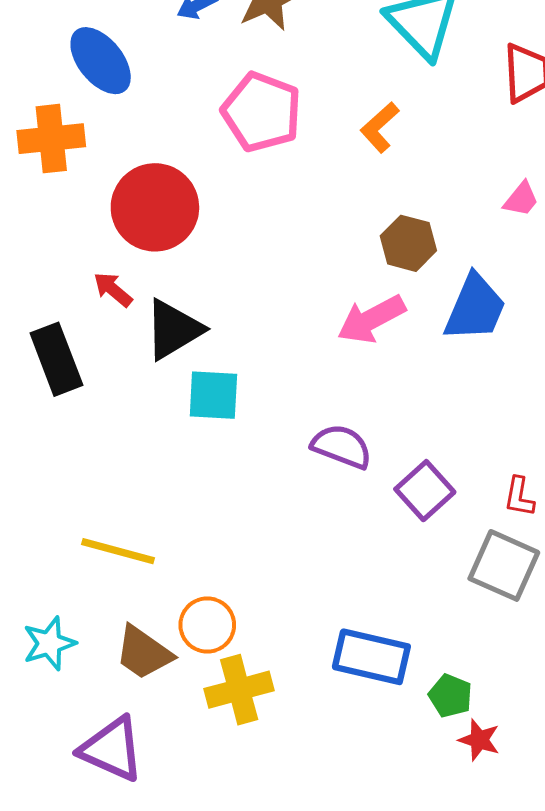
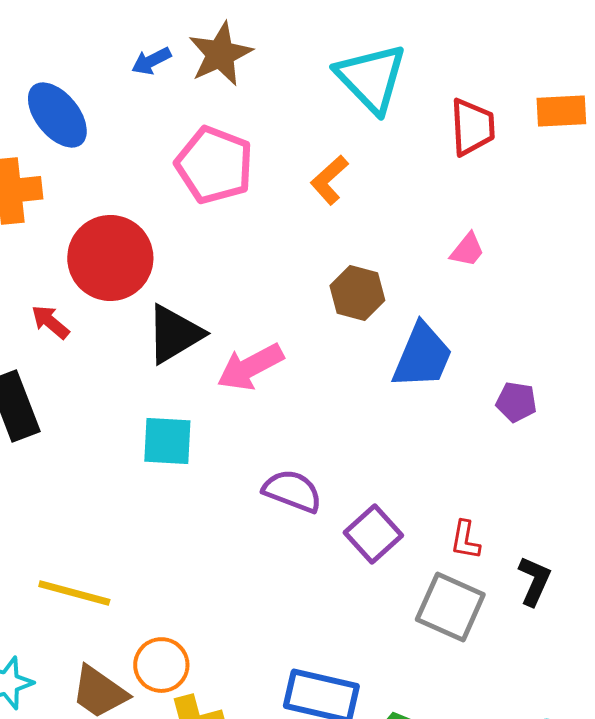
red arrow: (113, 289) -> (50, 322), moved
pink arrow: (371, 319) -> (250, 367), moved
black triangle: (173, 329) -> (174, 334), moved

